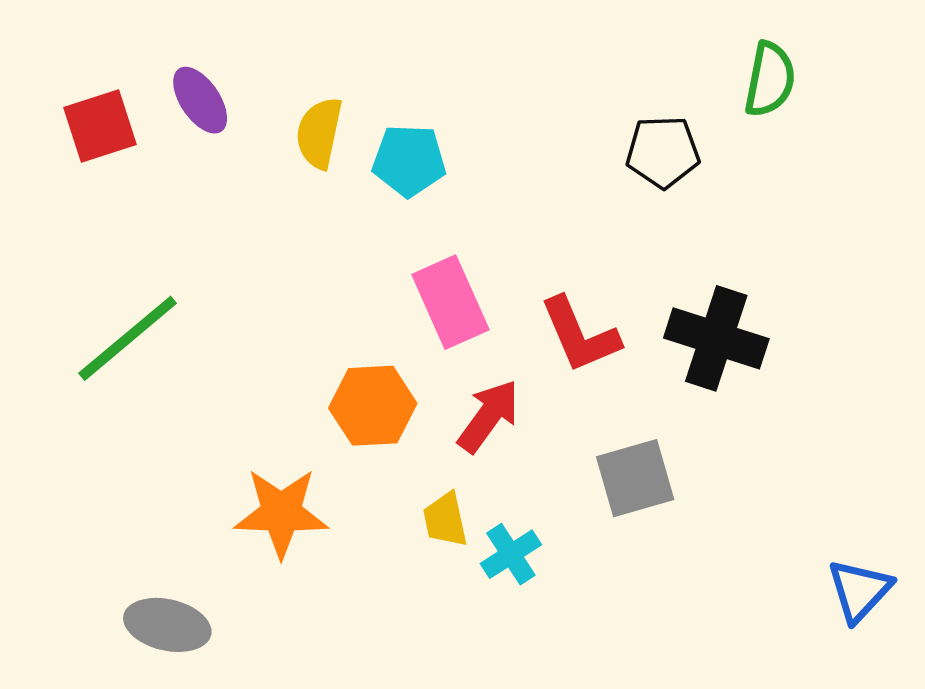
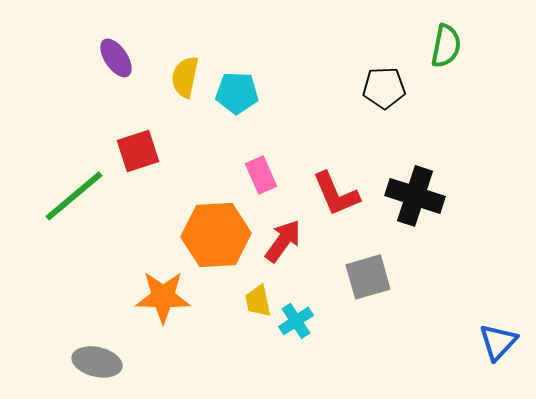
red square: (100, 126) -> (138, 151), moved
pink rectangle: (450, 302) -> (261, 175), size x0.7
orange hexagon: (373, 406) -> (216, 235), size x1.4

